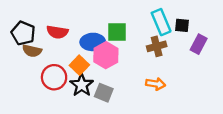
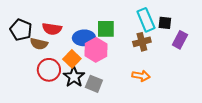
brown semicircle: (32, 51) -> (39, 44), moved

